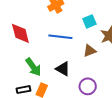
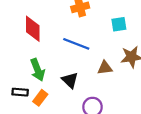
cyan square: (89, 21) -> (119, 24), moved

